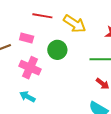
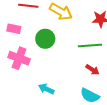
cyan arrow: (27, 97) -> (46, 89), moved

